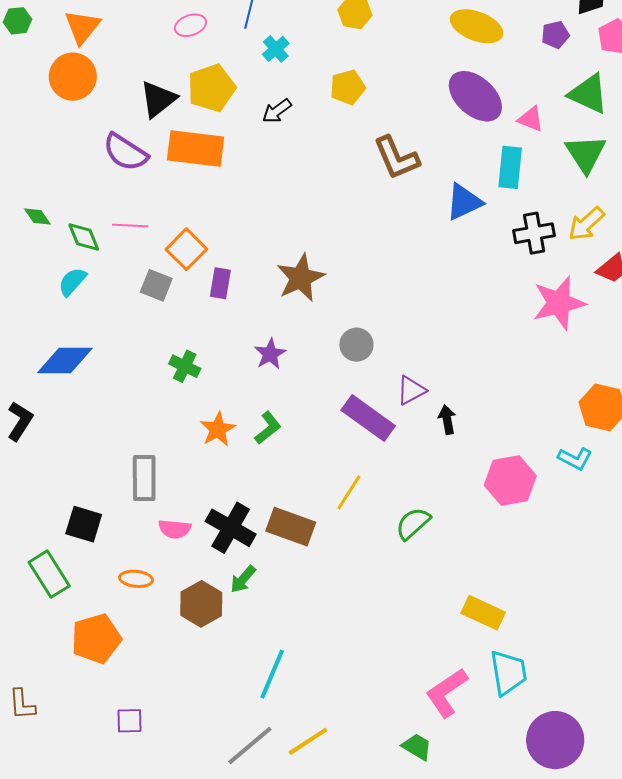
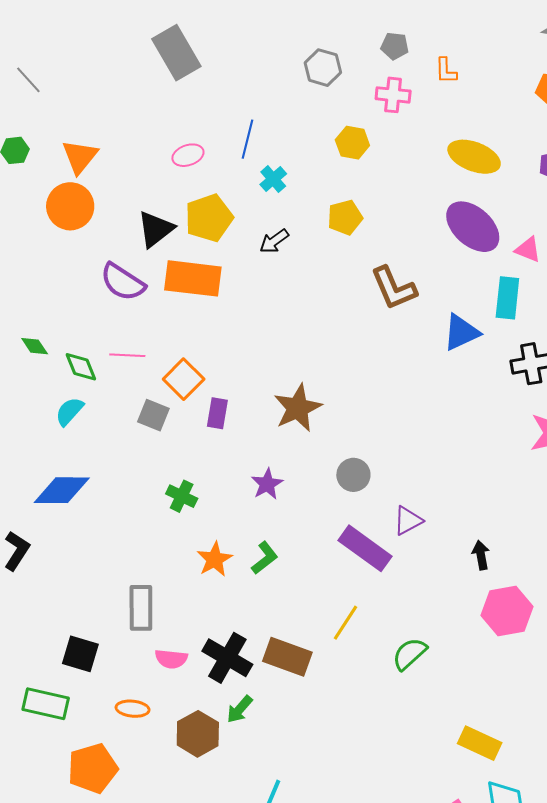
black arrow: (447, 420) -> (481, 555), moved
green rectangle: (49, 574) -> (46, 704), turned -45

